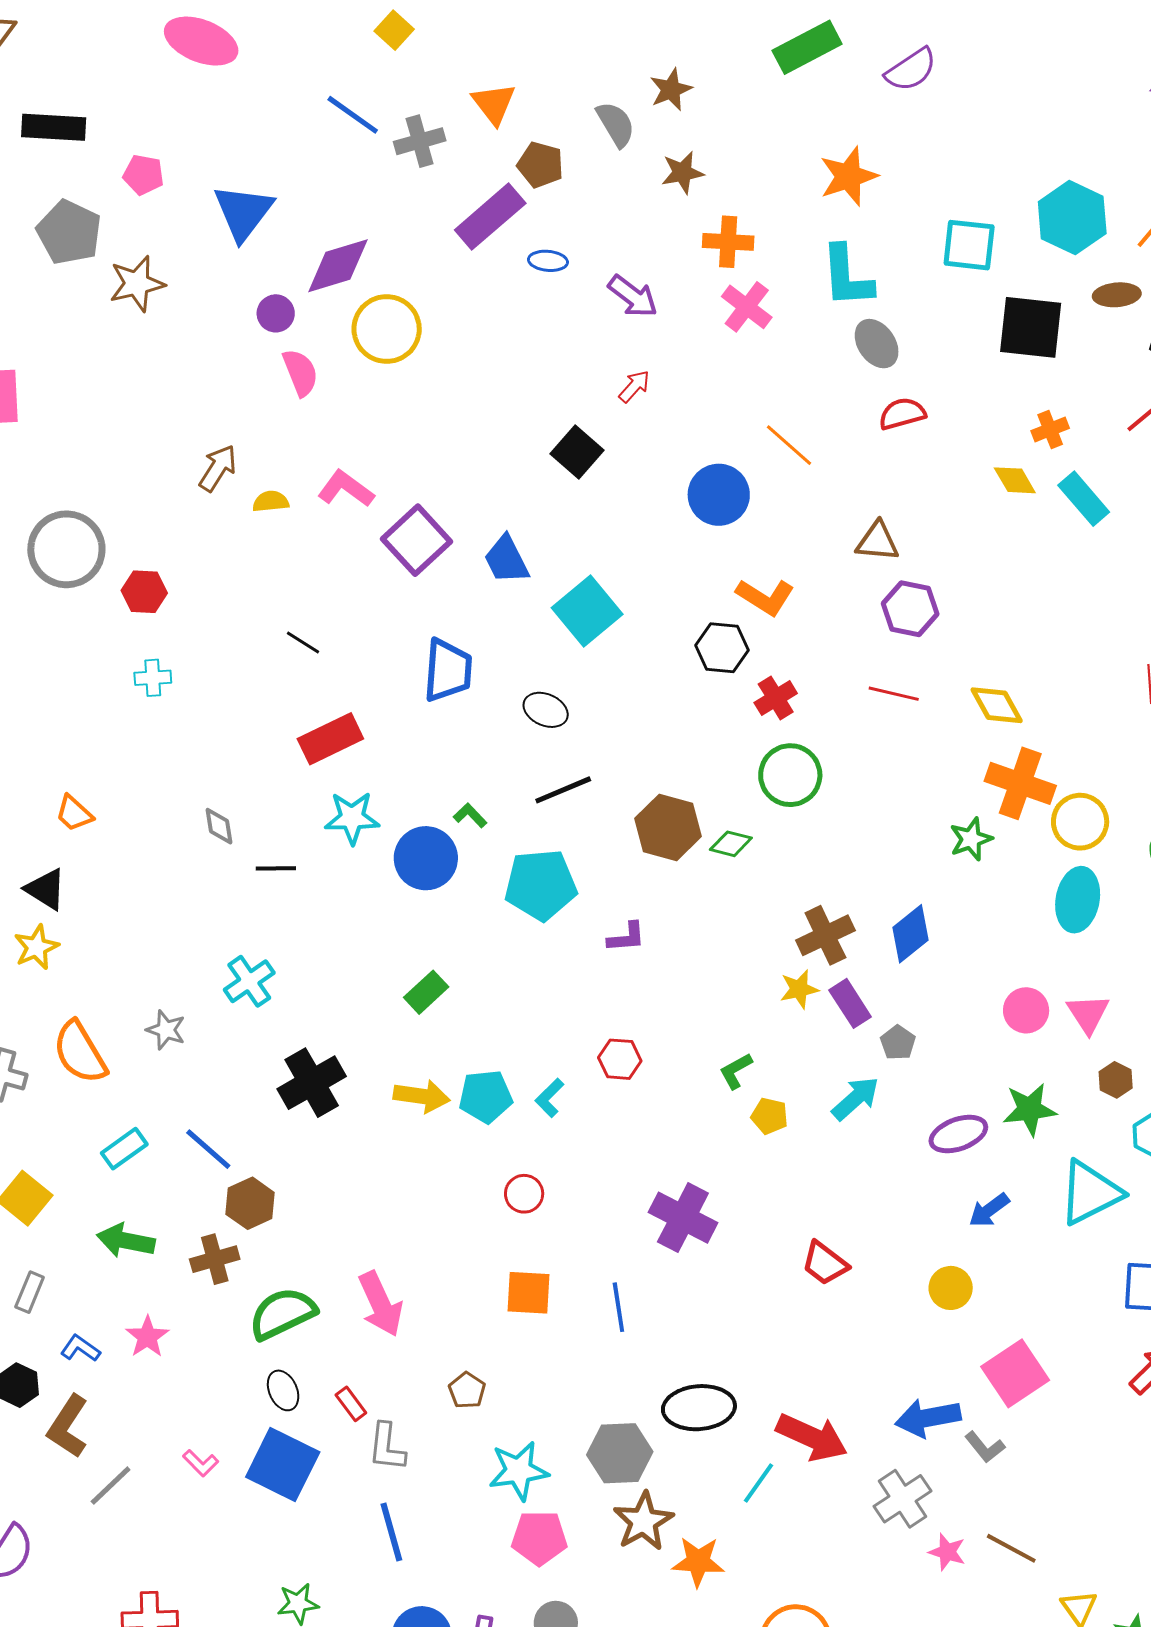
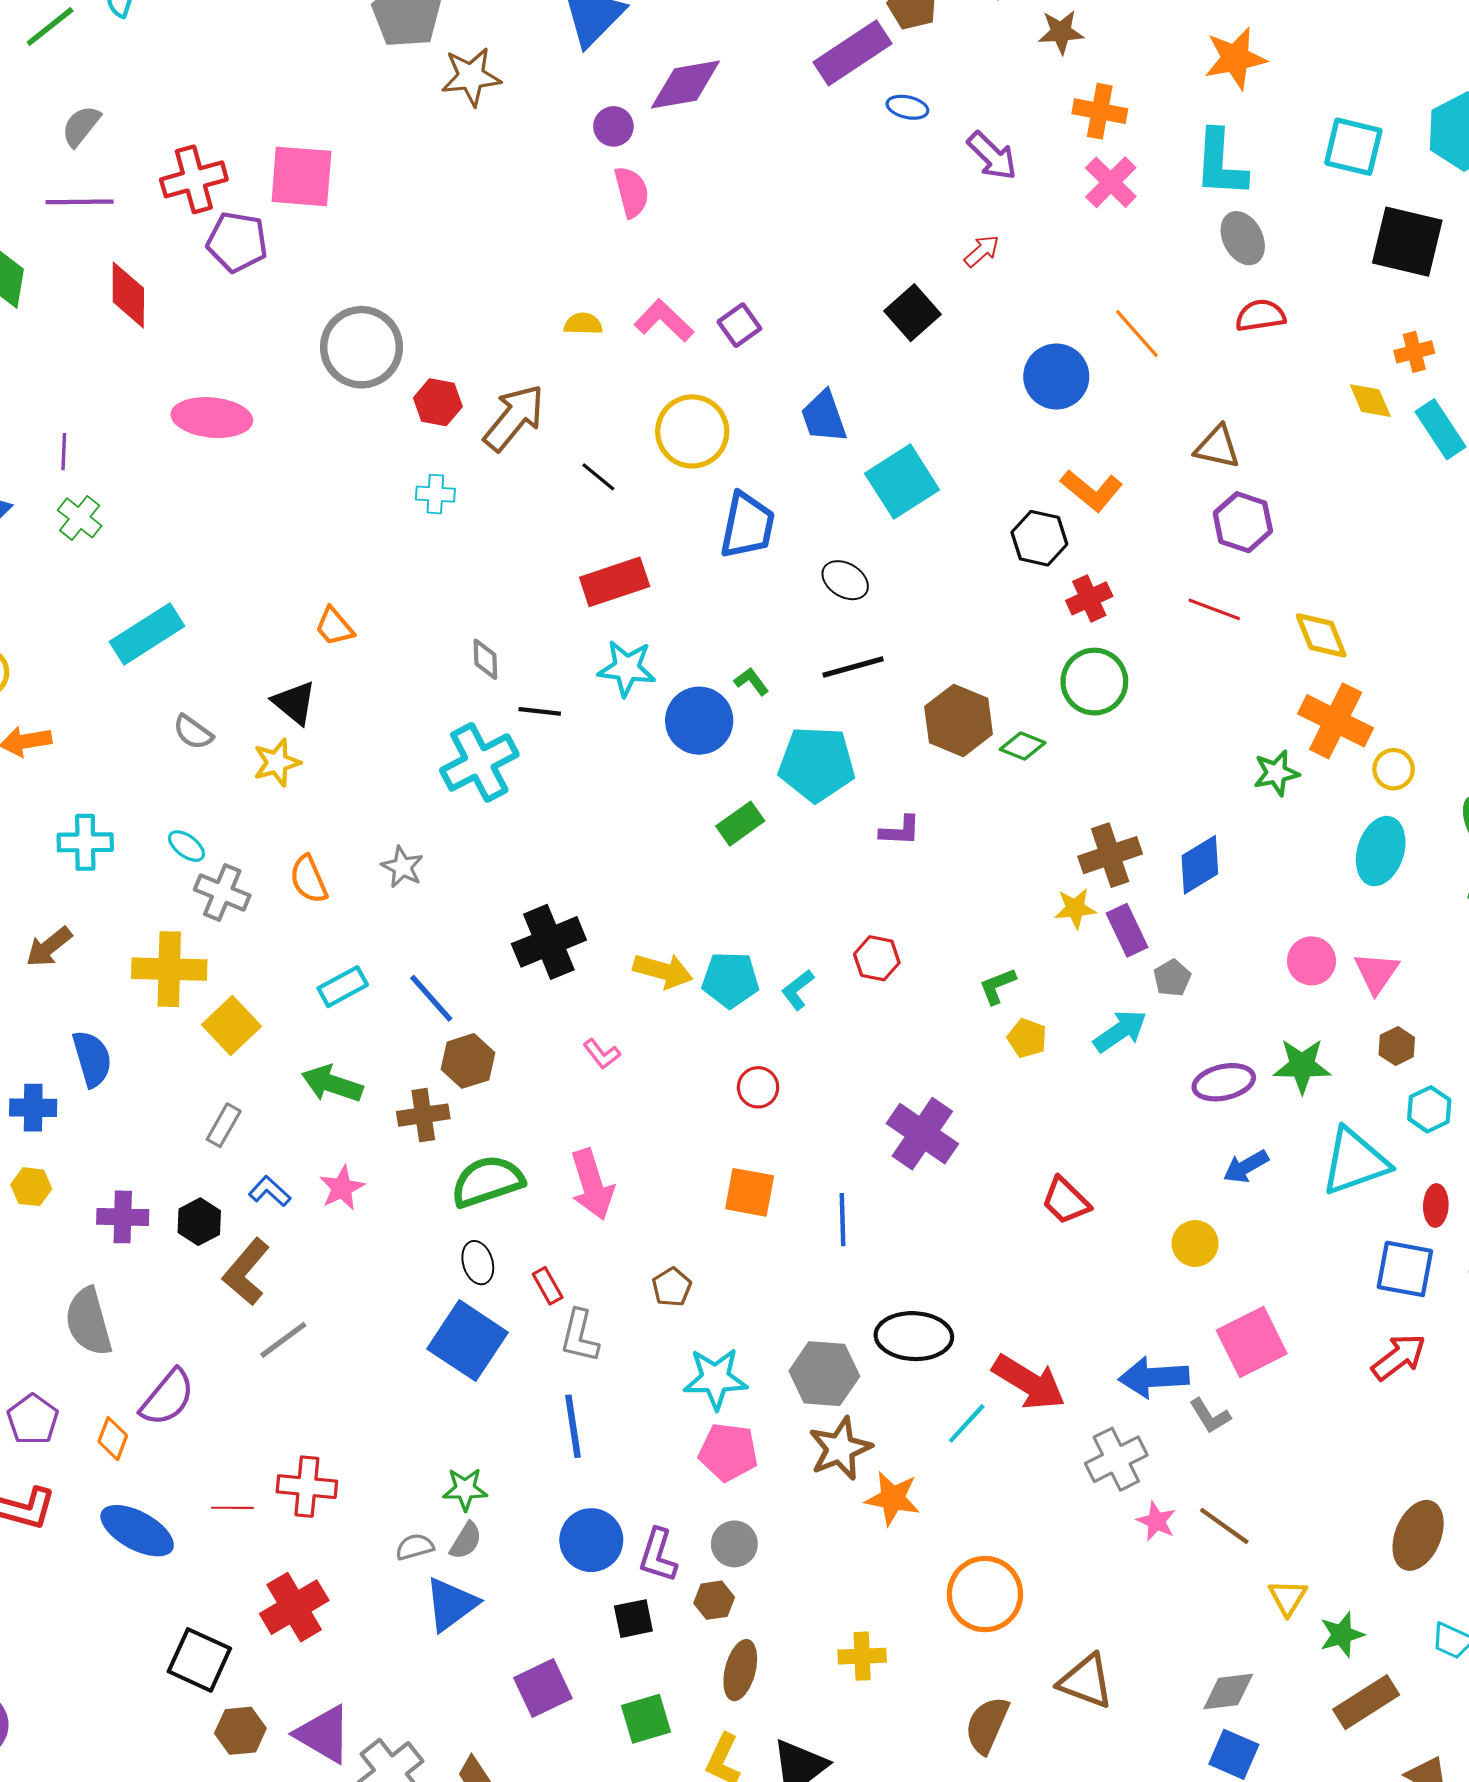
yellow circle: (387, 329) -> (692, 431), moved
brown arrow: (218, 468) -> (514, 418), moved, size x1.4
purple square: (416, 540) -> (739, 325), moved, size x0.6
yellow circle: (1080, 822) -> (1394, 769), size x0.7
cyan cross: (249, 981) -> (479, 762), moved, size x1.4
green rectangle: (426, 992) -> (740, 824), moved
orange semicircle: (80, 1052) -> (309, 879), size x0.7
pink L-shape: (201, 1463) -> (602, 1054), moved

